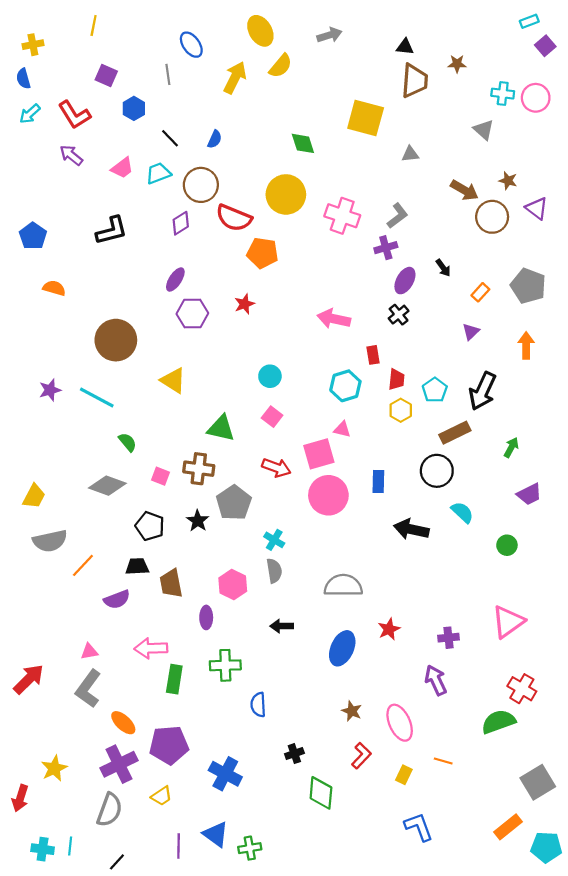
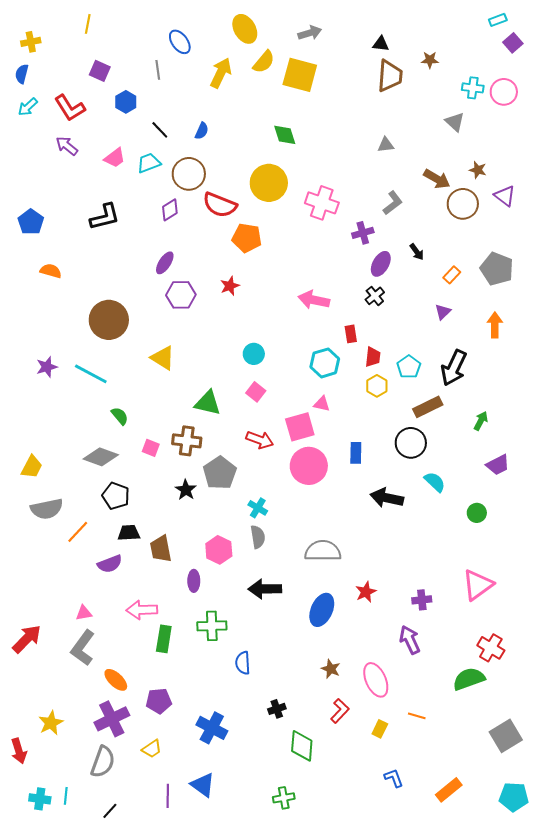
blue semicircle: (23, 79) -> (22, 74), turned 30
yellow square: (366, 118) -> (300, 75), moved
gray L-shape: (397, 216) -> (393, 203), moved
black pentagon: (150, 526) -> (116, 496), moved
black arrow: (282, 626) -> (265, 589), size x1.5
purple pentagon: (169, 745) -> (159, 701), size x0.7
red arrow: (20, 798) -> (19, 751), turned -35
blue L-shape: (419, 827) -> (394, 778), size x0.7
orange rectangle: (508, 827) -> (449, 790), moved
green cross: (250, 848) -> (284, 798), moved

